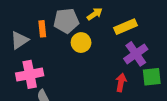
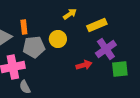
gray pentagon: (66, 21) -> (34, 47), moved
red arrow: (121, 82) -> (84, 65), moved, turned 63

